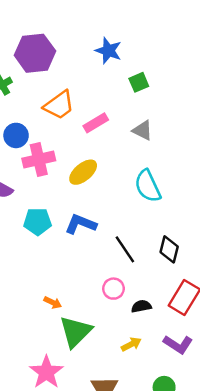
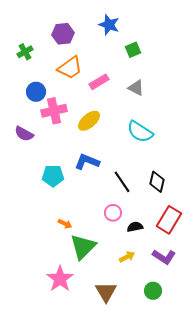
purple hexagon: (35, 53) -> (63, 34), moved, size x0.7
cyan semicircle: (148, 186) -> (140, 132), turned -32
cyan pentagon: (38, 222) -> (53, 176), moved

